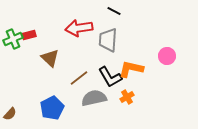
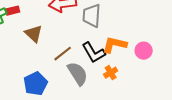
pink circle: (167, 56) -> (144, 51), moved
gray semicircle: (94, 98) -> (78, 74), turned 70

